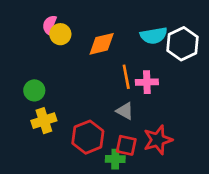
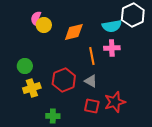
white hexagon: (182, 44) -> (133, 15), moved
pink cross: (147, 82) -> (112, 48), moved
red hexagon: (88, 137) -> (64, 80), moved
green cross: (115, 159) -> (53, 116), moved

